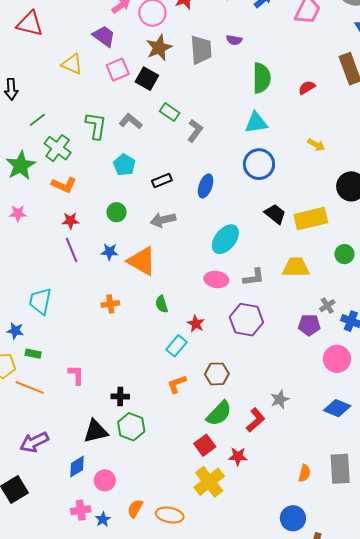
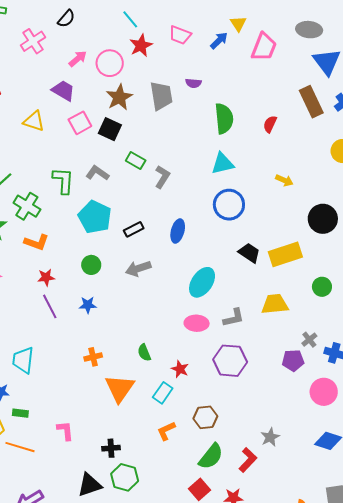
red semicircle: (307, 88) -> (270, 124), turned -30
cyan pentagon: (124, 165) -> (95, 217), size x1.5
orange triangle: (142, 261) -> (120, 388), moved, turned 40

